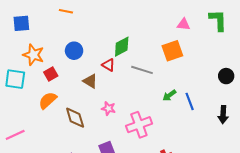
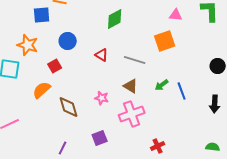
blue square: (21, 23) -> (42, 15), moved
green diamond: (122, 47) -> (115, 19), moved
red square: (51, 74) -> (55, 66), moved
brown triangle: (90, 81) -> (131, 86), moved

